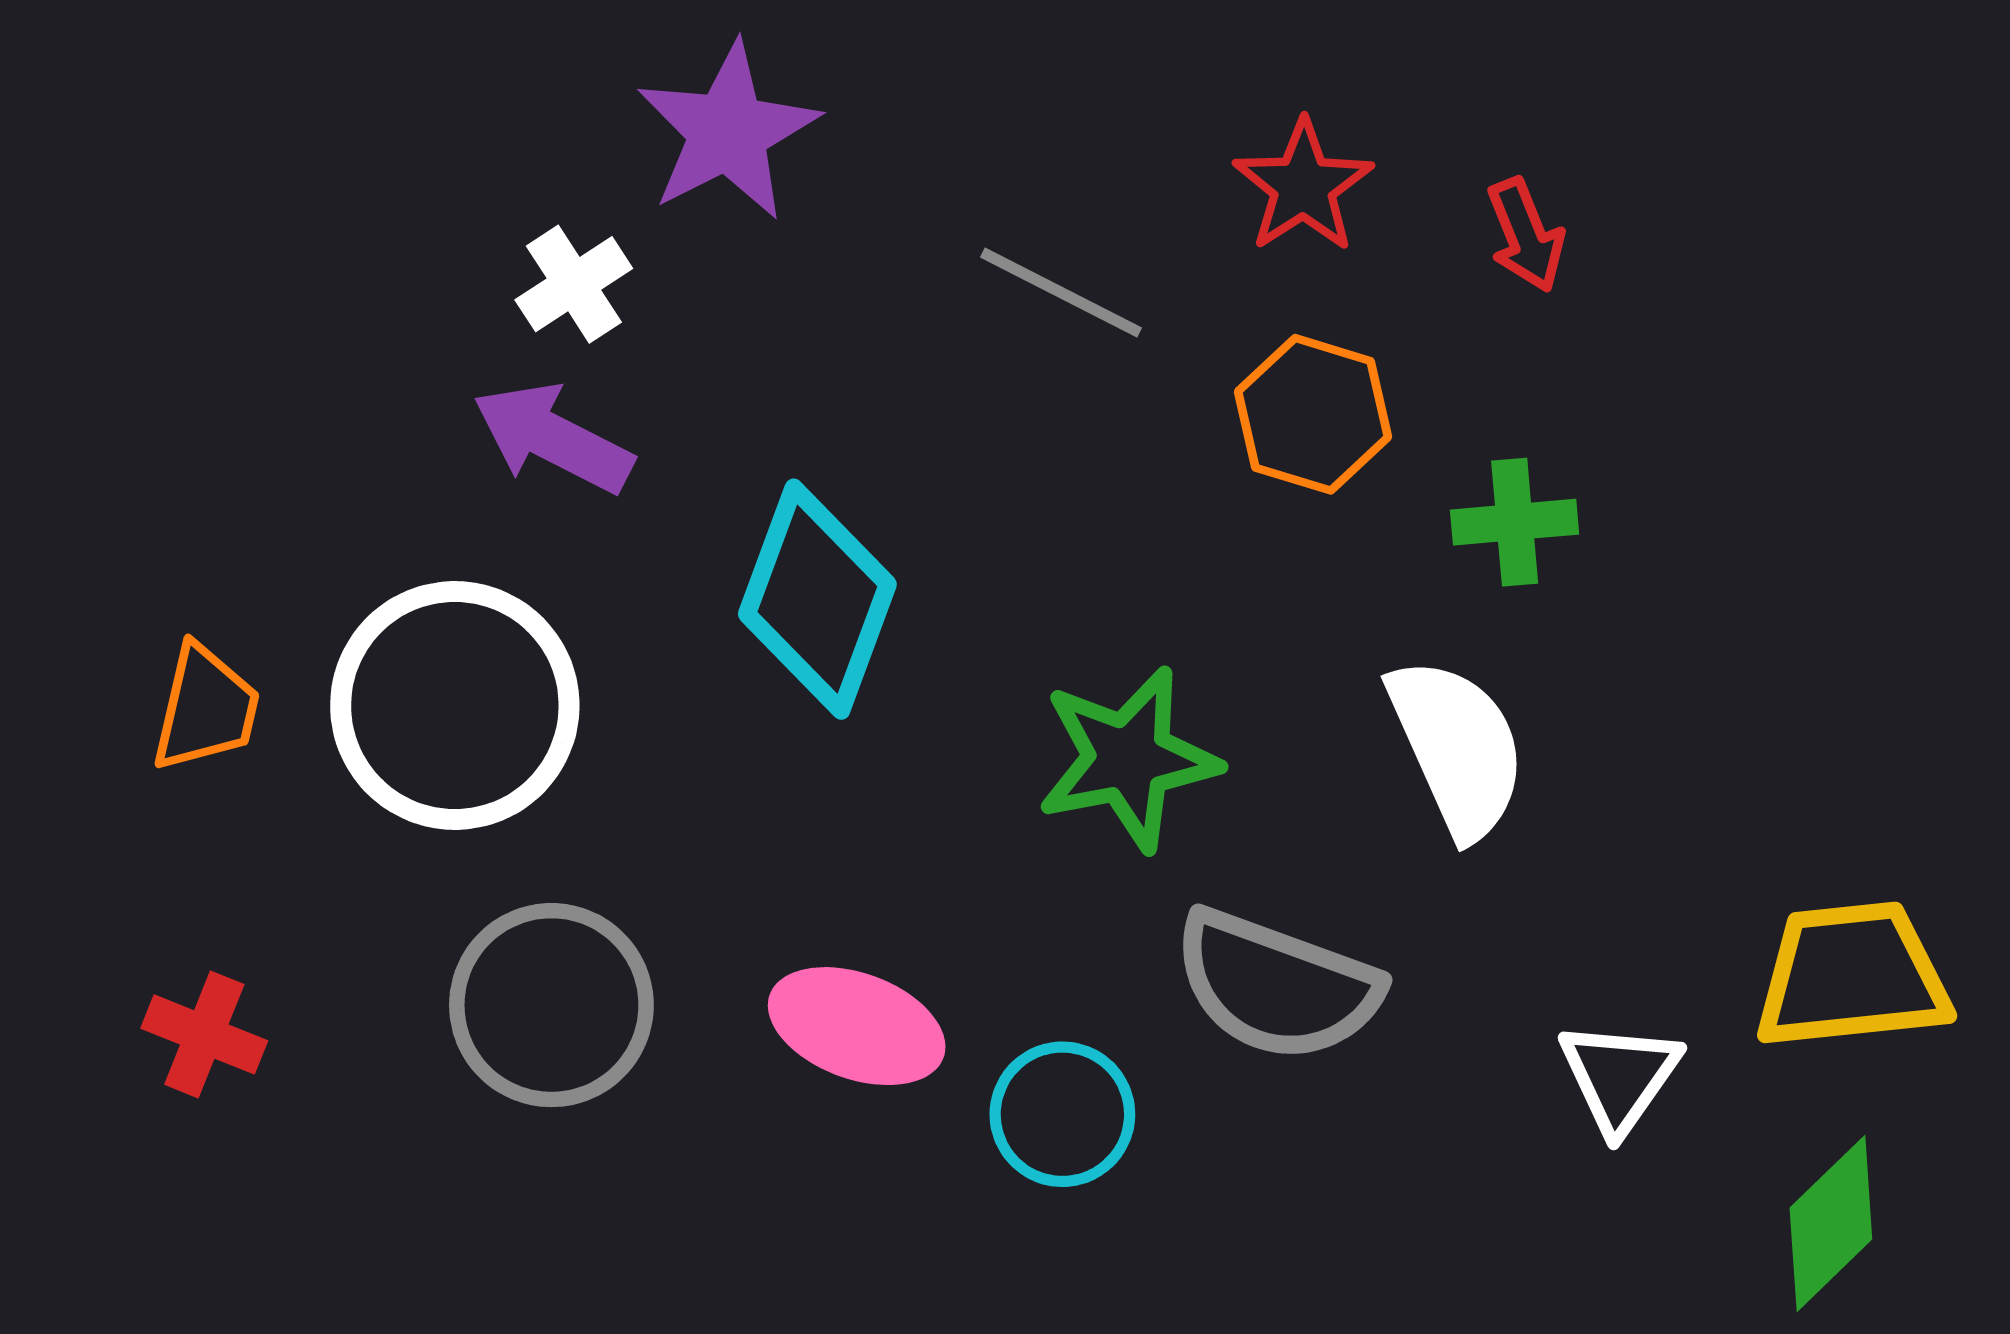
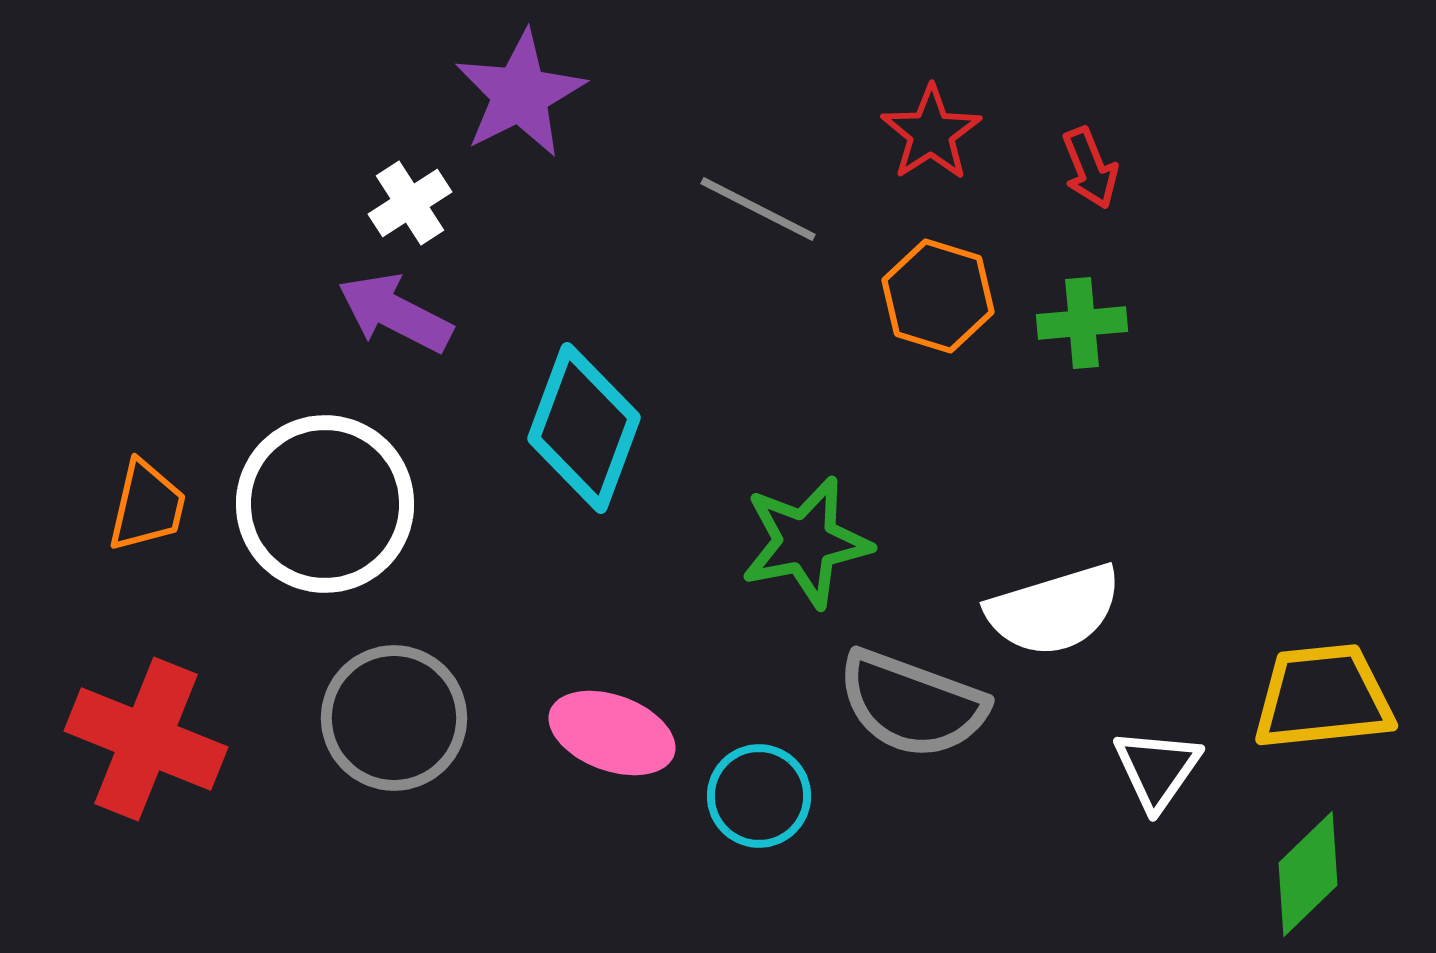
green cross: (1515, 522) -> (1082, 323), moved
white semicircle: (1457, 747) -> (1054, 610), moved, turned 97
red cross: (204, 1034) -> (146, 739), size x1.8

